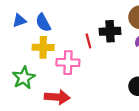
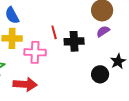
black cross: (110, 31) -> (74, 41), moved

